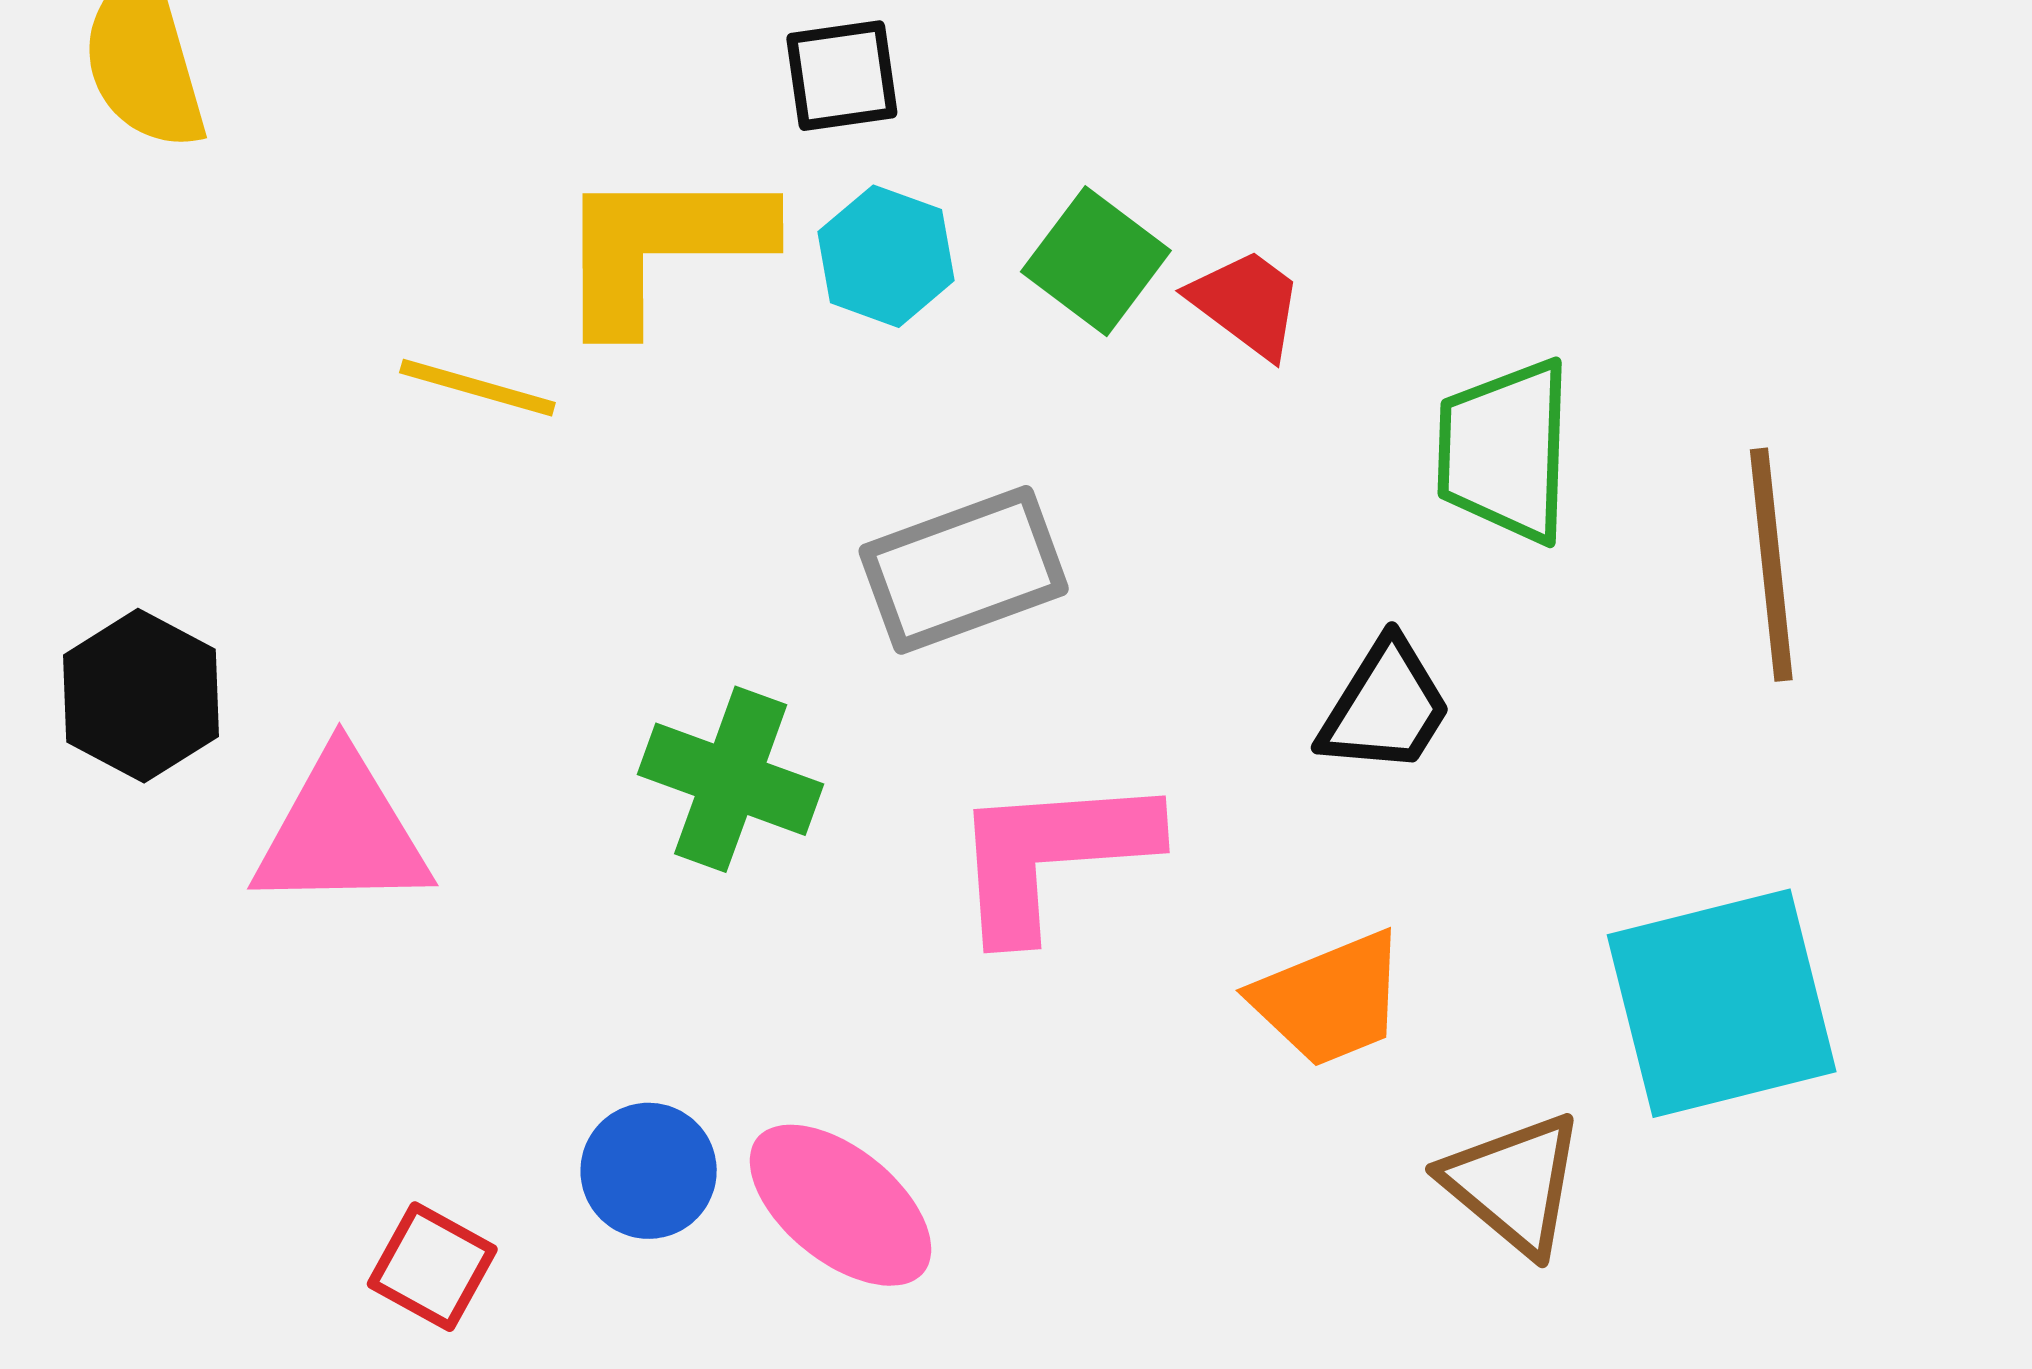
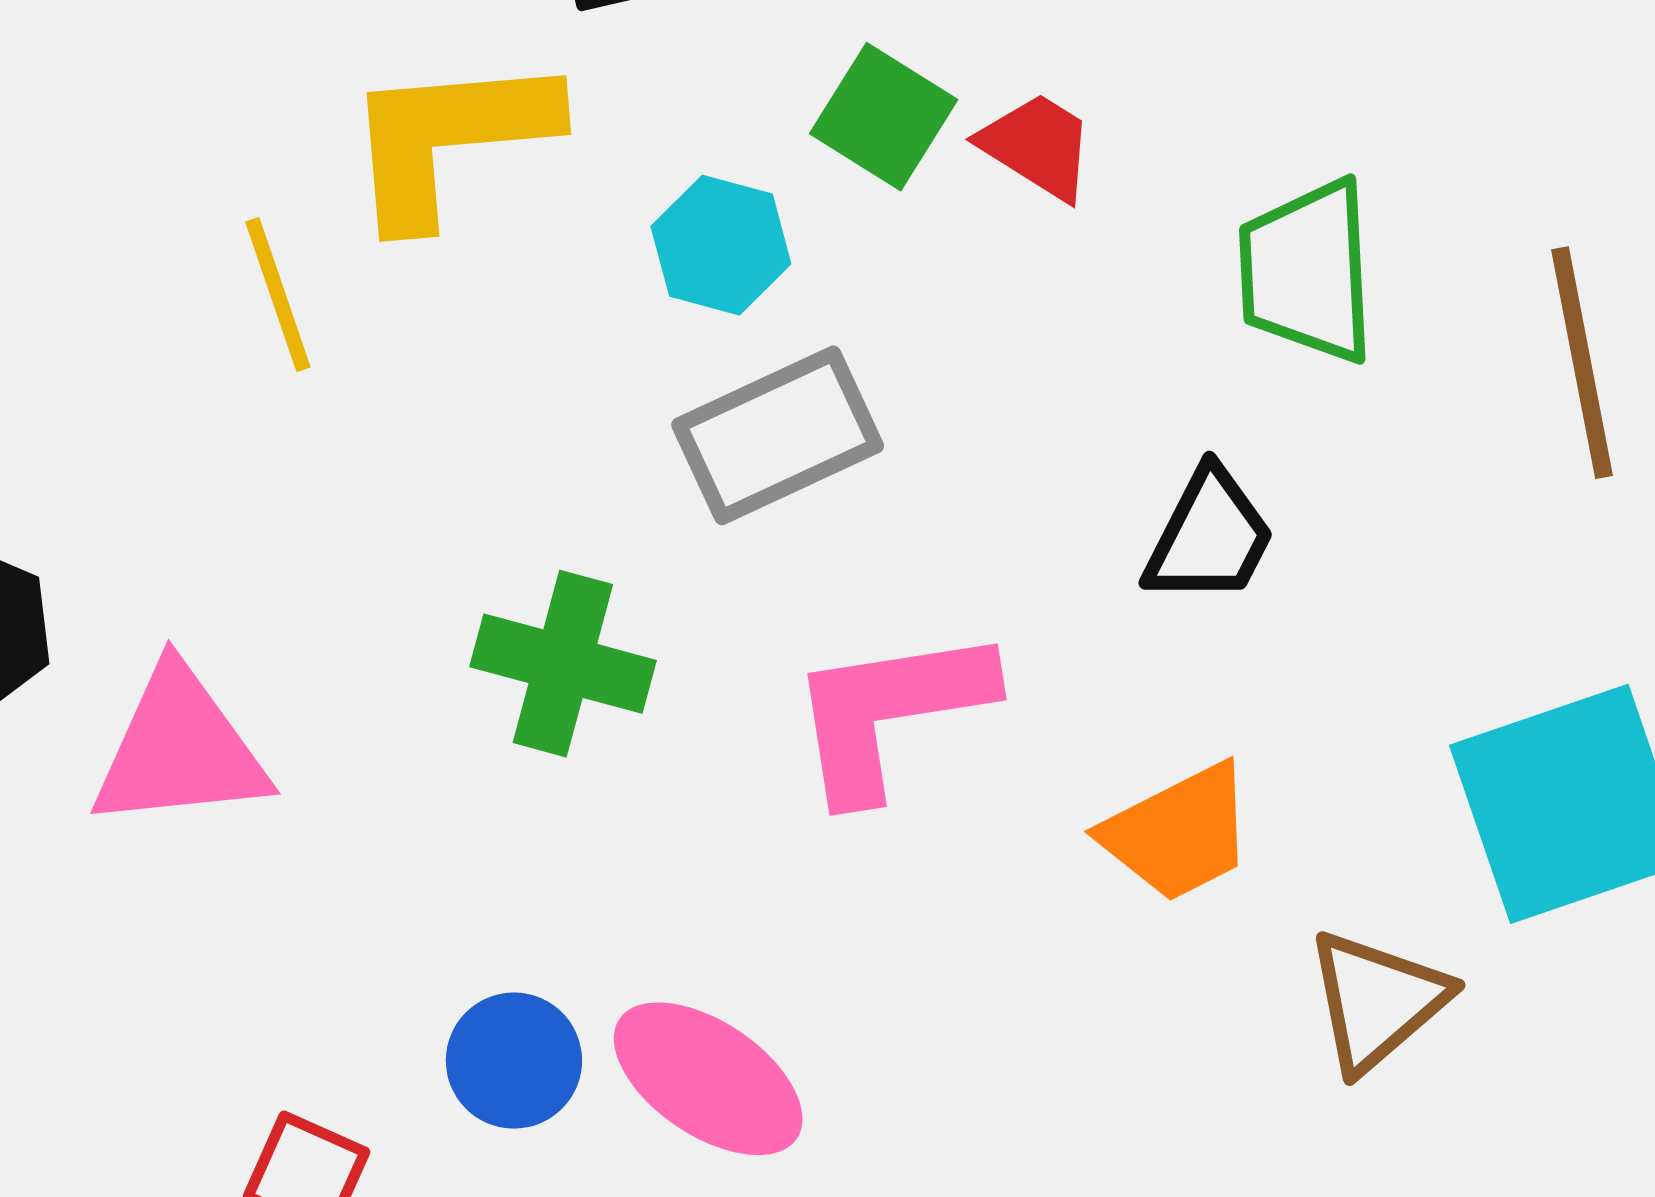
cyan hexagon: (886, 256) -> (721, 245), moved
yellow line: (477, 388) -> (278, 295), turned 60
brown triangle: (1514, 1183) -> (1377, 1001), turned 44

